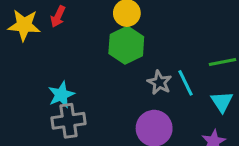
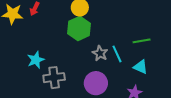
cyan triangle: (222, 102) -> (141, 67), turned -35
gray cross: (69, 121) -> (54, 78), moved

